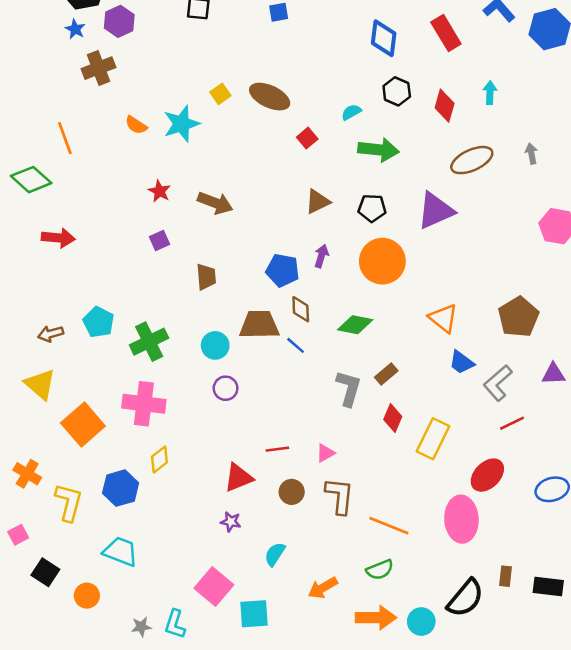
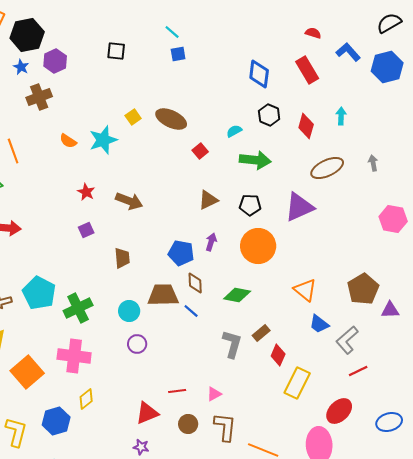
cyan pentagon: (99, 322) -> (39, 293), size x1.4
purple triangle: (553, 374) -> (390, 310), moved
red diamond: (393, 418) -> (278, 355), moved

